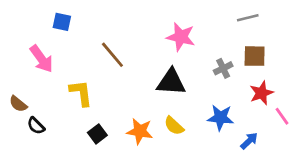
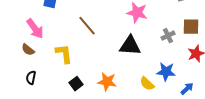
brown semicircle: (18, 104) -> (28, 50), moved
black semicircle: (36, 126) -> (31, 78), turned 56
yellow semicircle: (174, 126) -> (147, 84), moved

